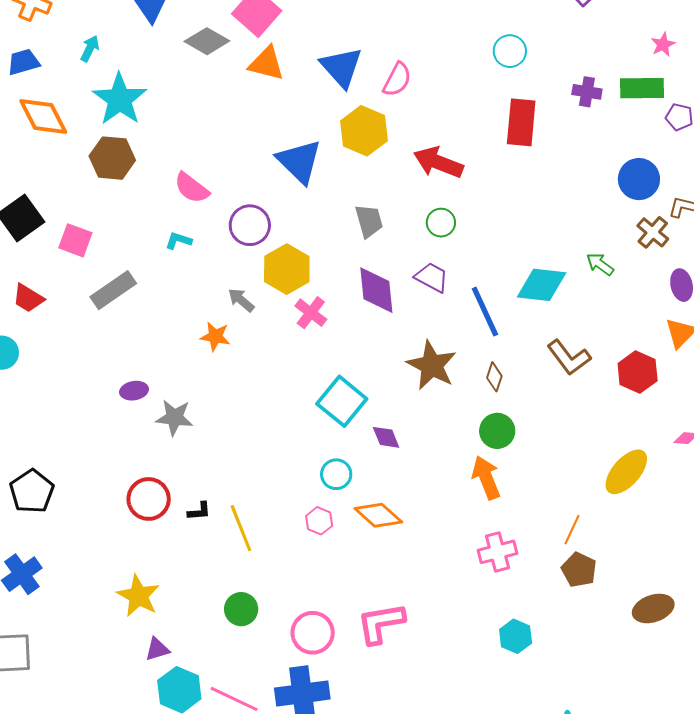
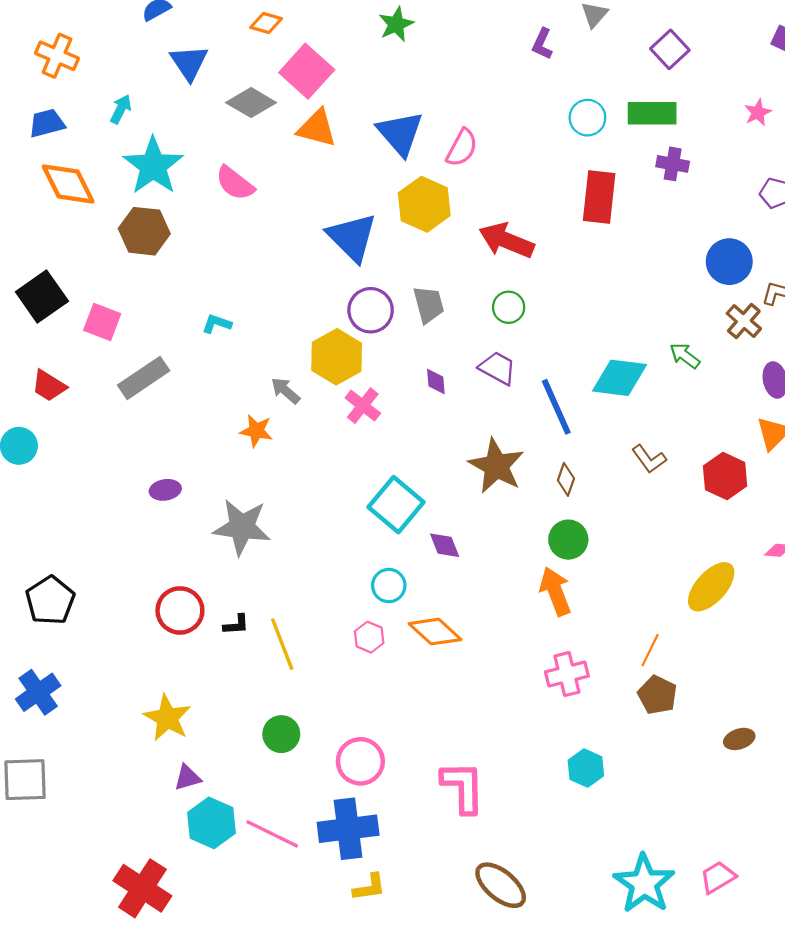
green rectangle: (642, 88) -> (652, 113), moved
pink semicircle: (192, 188) -> (235, 183), moved
purple circle: (250, 225) -> (371, 310), moved
purple diamond: (376, 290) -> (436, 381), size x0.5
brown L-shape: (569, 357) -> (649, 459), size x0.7
gray star: (174, 418) -> (242, 527), moved, size x1.4
brown ellipse: (653, 608) -> (739, 739), size x0.7
pink L-shape: (381, 623) -> (463, 787), moved, turned 98

